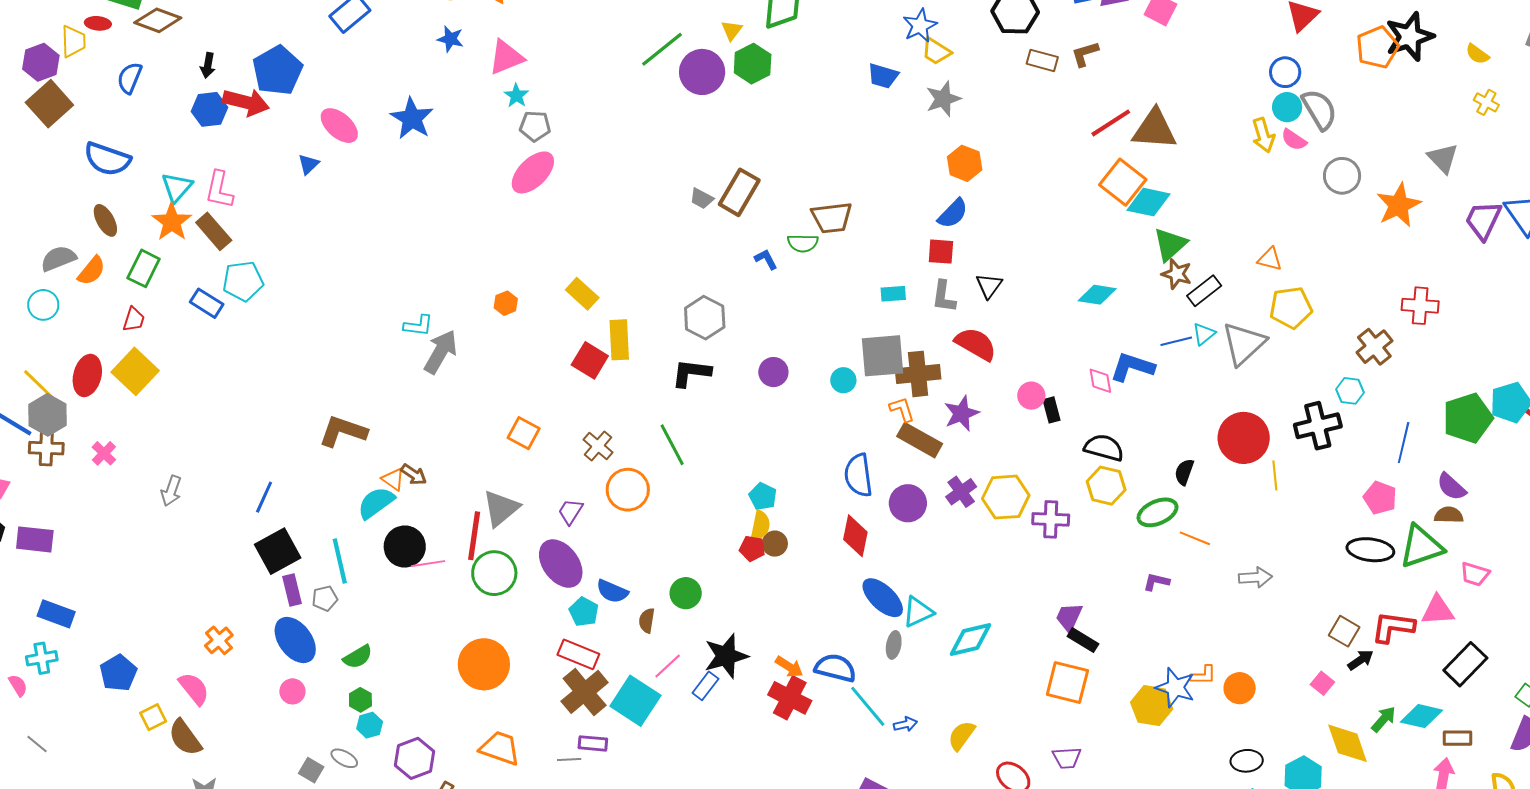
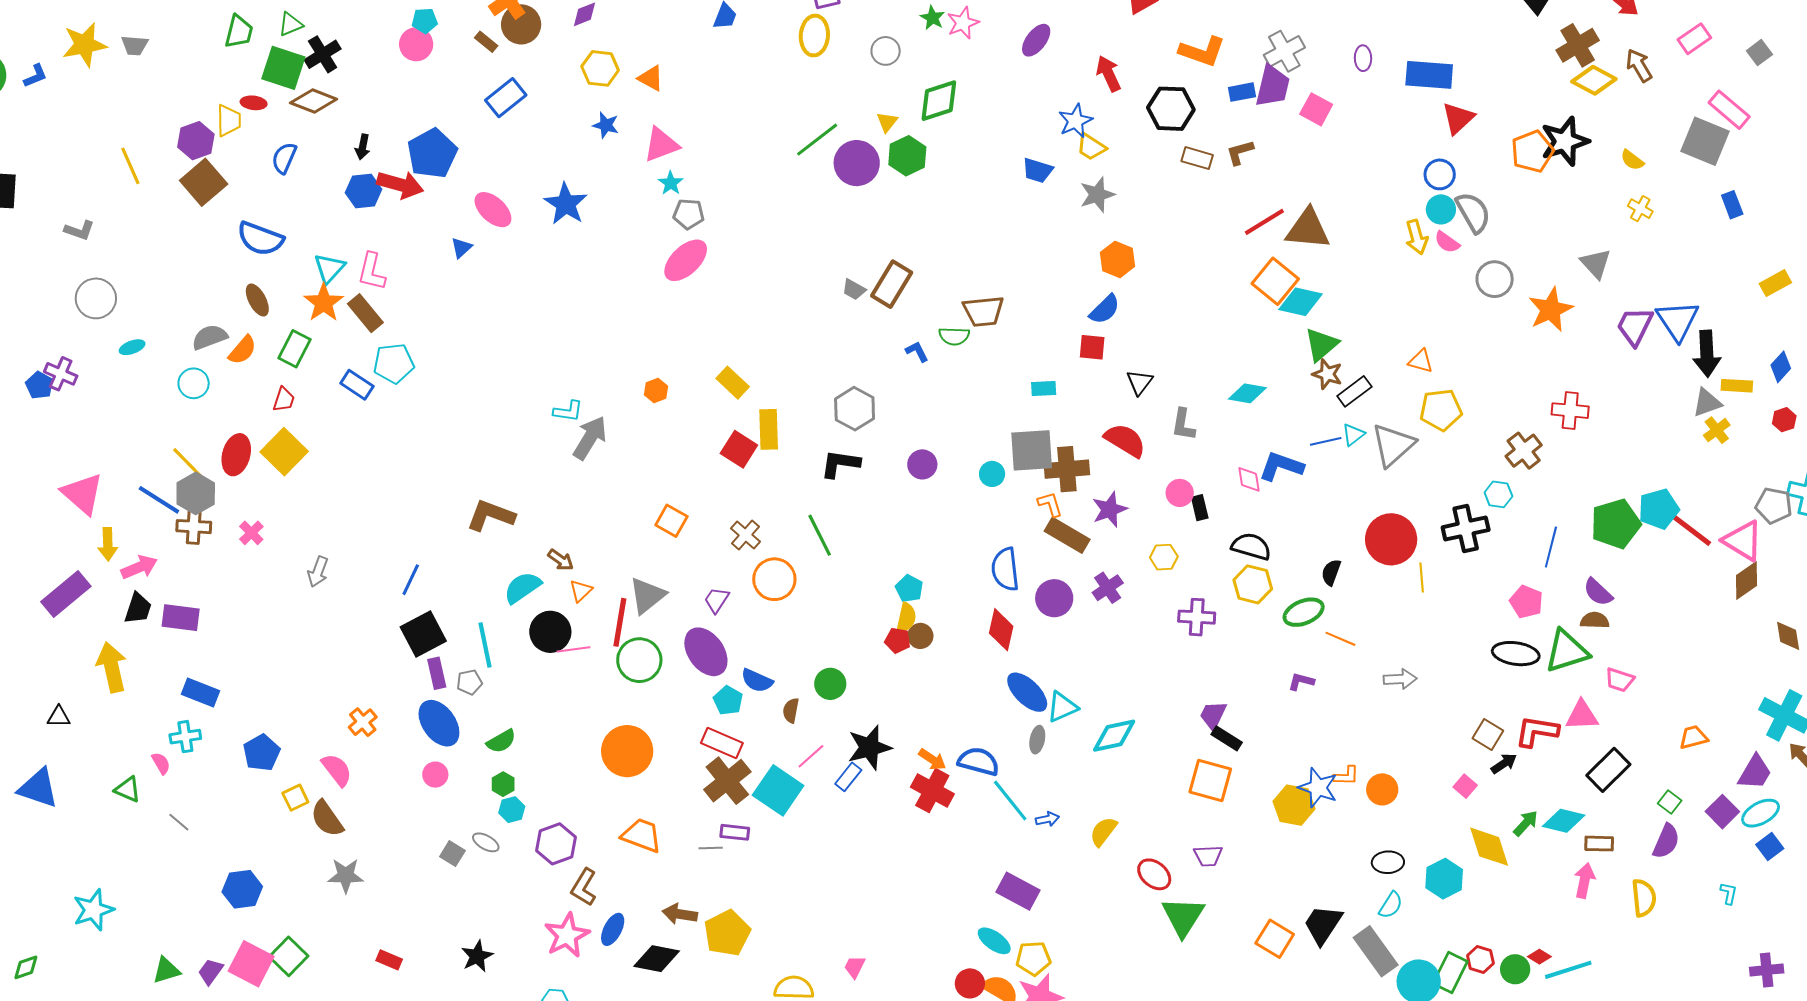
gray L-shape: (944, 297) -> (1183, 425), moved
orange triangle: (393, 479) -> (581, 591), moved, turned 40
yellow hexagon: (1006, 497) -> (1164, 557), moved, size x0.6

